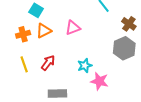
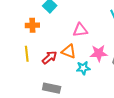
orange triangle: (44, 31) -> (69, 51), moved, turned 35
pink star: (99, 81) -> (99, 53), moved, turned -30

